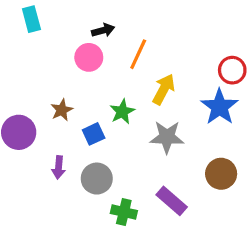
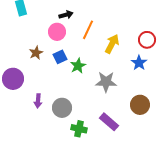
yellow arrow: (164, 89) -> (112, 44), moved
blue star: (219, 107) -> (139, 63), size x0.7
brown star: (62, 110) -> (36, 53), moved
blue square: (94, 134) -> (60, 57), moved

